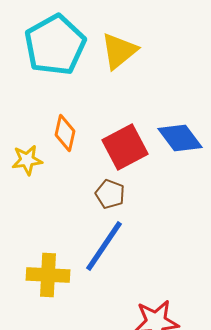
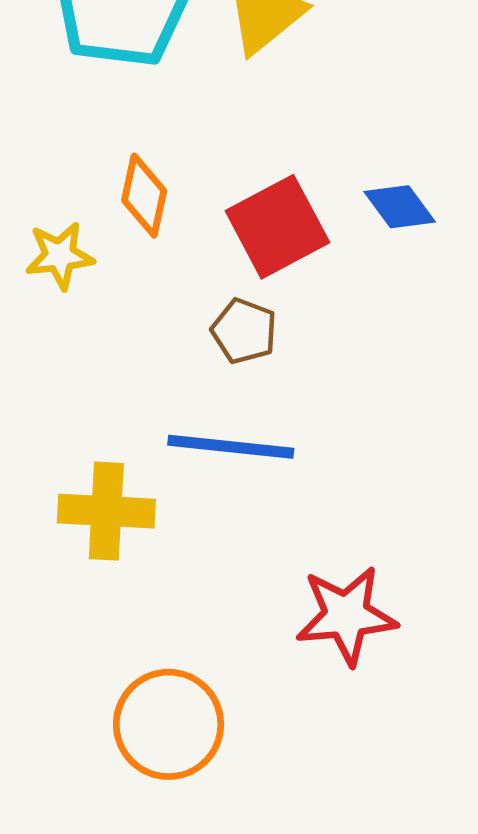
blue diamond: (180, 138) -> (400, 207), size x0.7
blue line: (104, 246) -> (231, 447), turned 62

